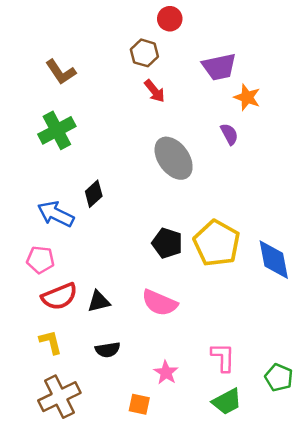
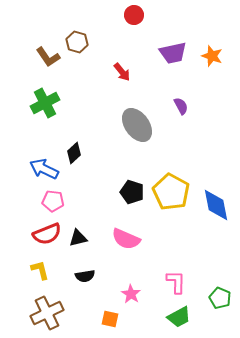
brown hexagon: (144, 53) -> (77, 42), moved
orange star: (247, 97) -> (212, 56), moved
pink pentagon: (40, 260) -> (53, 201), moved

